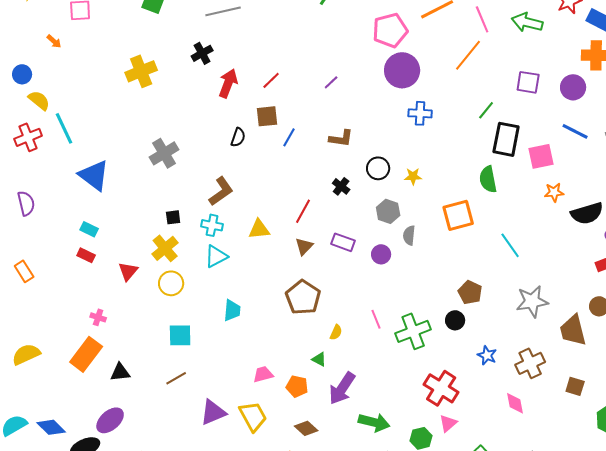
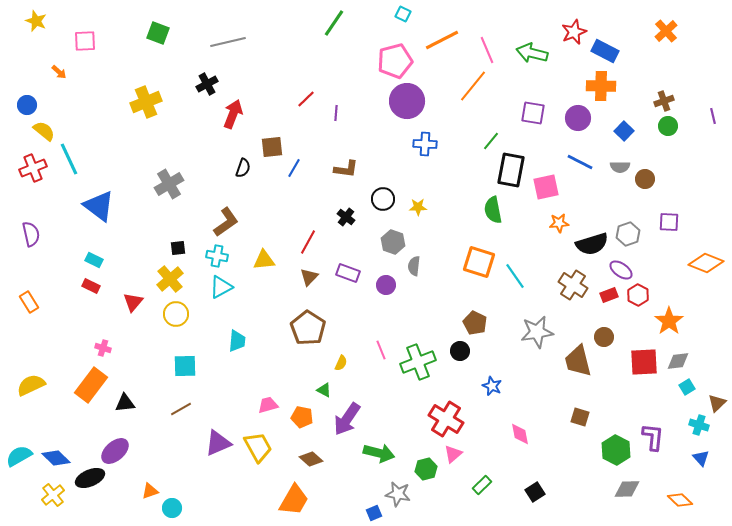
red line: (271, 80) -> (306, 99), moved
purple line: (331, 82) -> (336, 113), turned -42
orange square: (458, 215) -> (479, 262), moved, turned 32
brown cross: (530, 363) -> (573, 285), moved, turned -32

